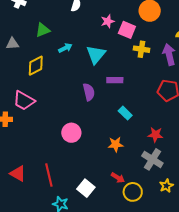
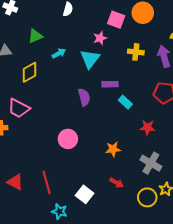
pink star: (108, 21) -> (100, 38), moved
pink square: (127, 30) -> (116, 20), moved
cyan rectangle: (125, 113) -> (125, 102), moved
red star: (155, 135) -> (147, 127), moved
yellow circle: (133, 192) -> (147, 197), moved

